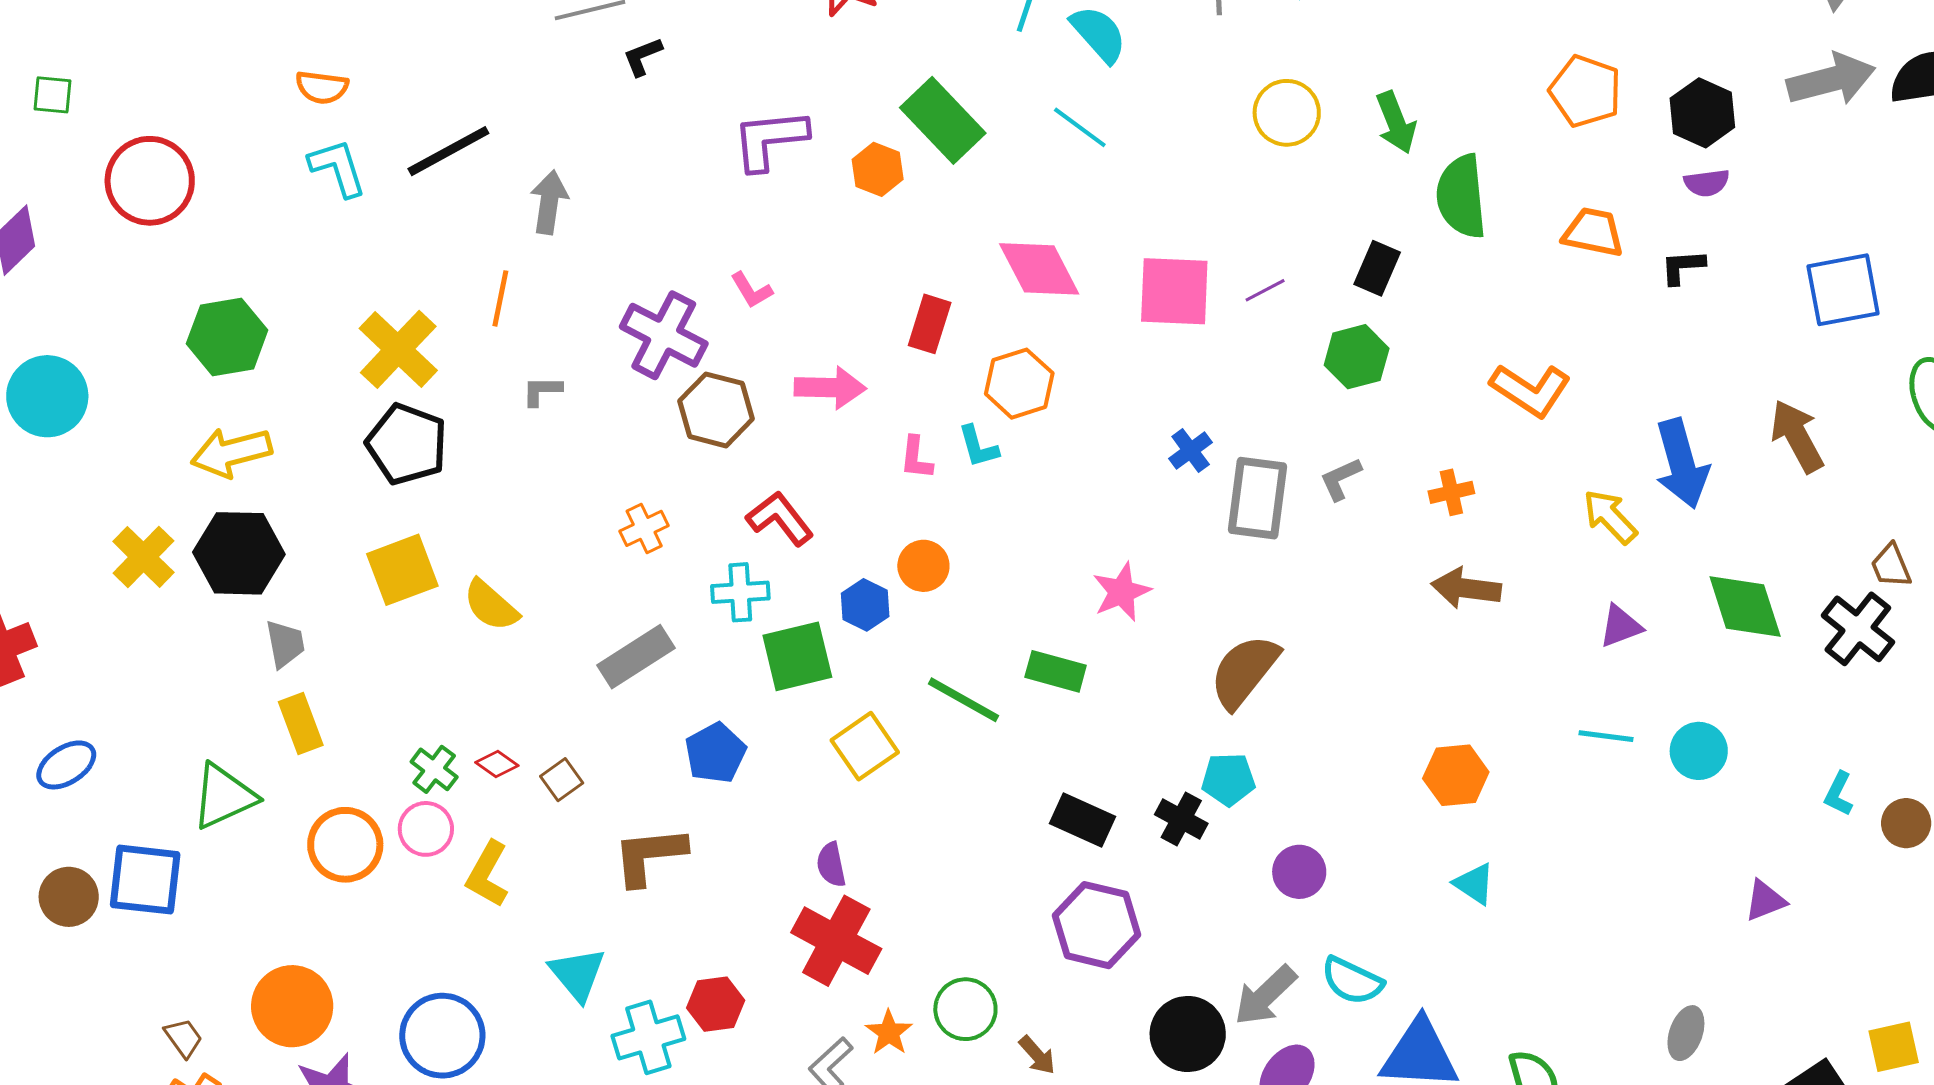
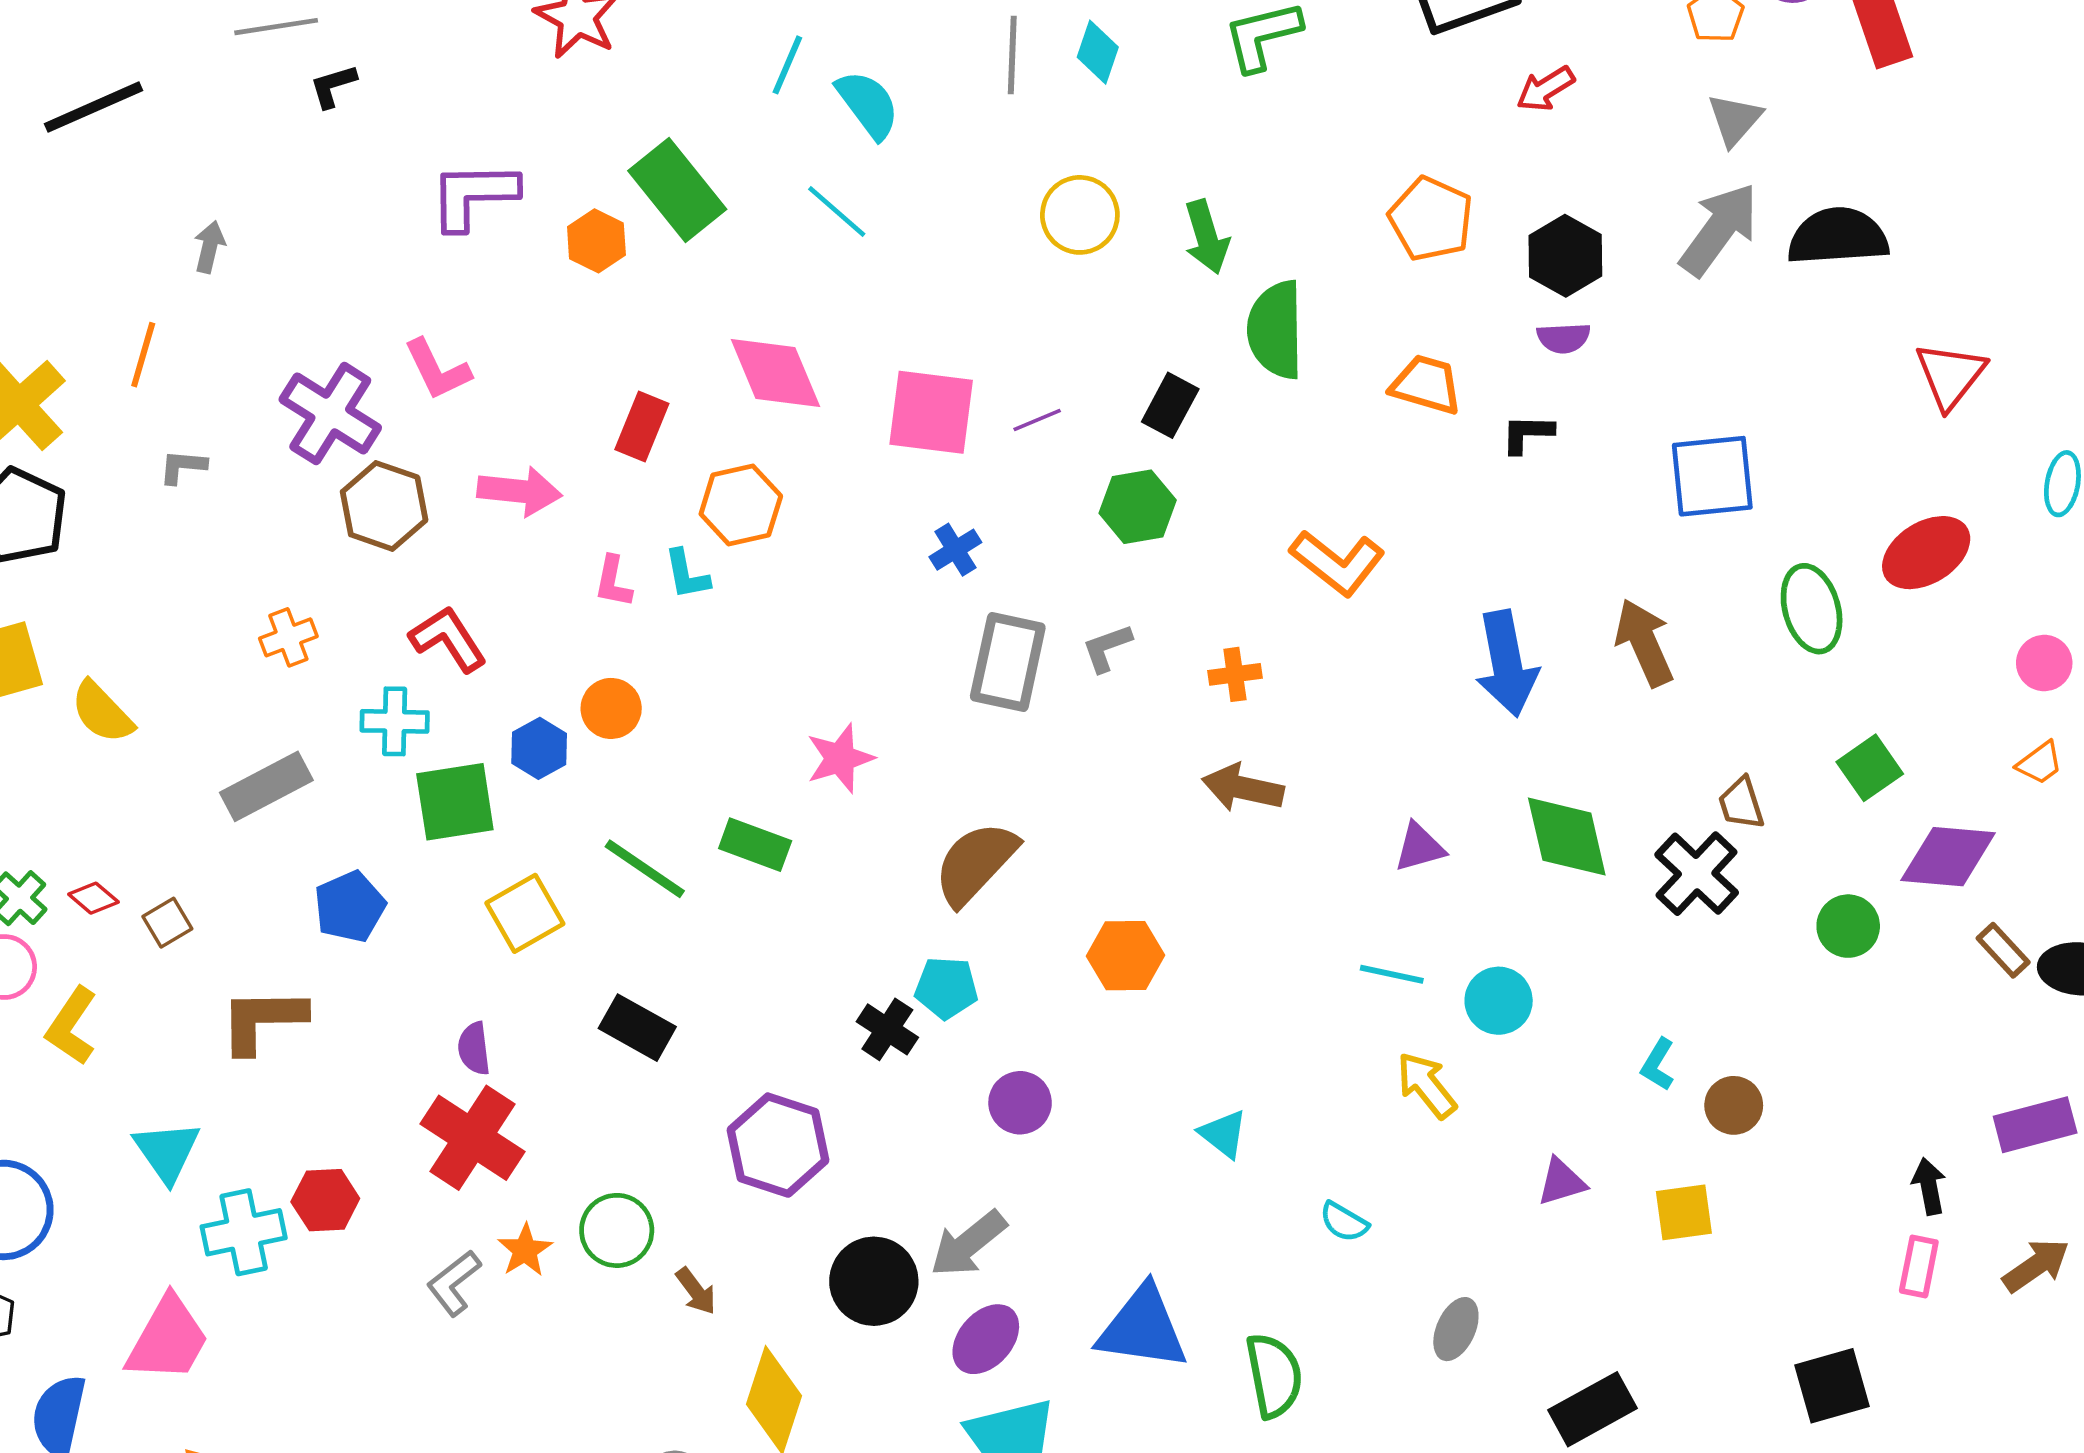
gray arrow: (1831, 80) -> (1719, 229), turned -44
black line: (448, 151) -> (93, 107), moved
gray arrow: (549, 202) -> (209, 247), size x0.7
pink L-shape: (751, 290) -> (437, 370), size x1.4
blue cross: (1191, 450) -> (955, 550), moved
yellow arrow: (1610, 517) -> (1426, 1085), moved
orange hexagon: (1456, 775) -> (1125, 956), moved
black rectangle: (1082, 820) -> (637, 1028), moved
cyan semicircle: (1352, 981) -> (1344, 1222), moved, size x0.7
yellow square: (1894, 1047) -> (1684, 1212), moved

